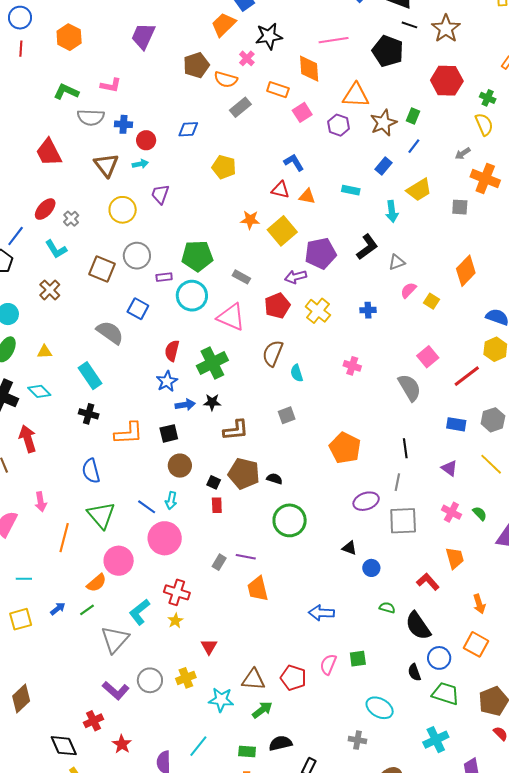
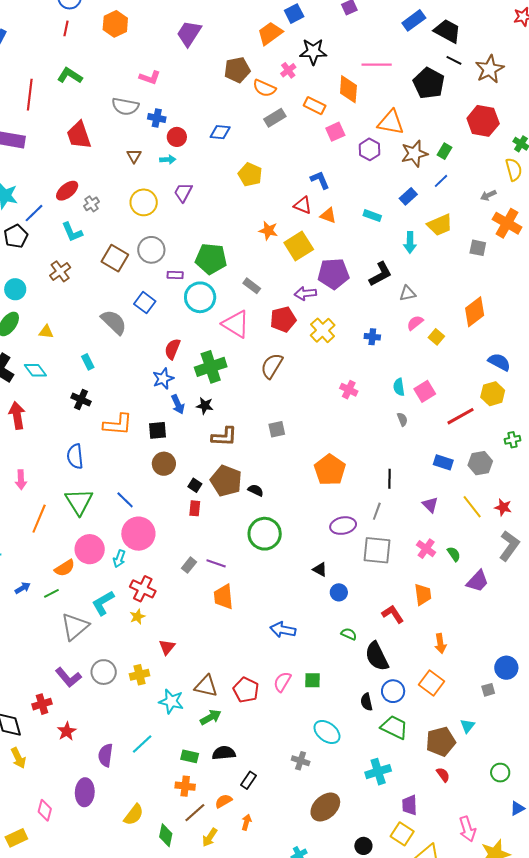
green L-shape: (66, 92) -> (70, 76), moved
brown triangle: (106, 165) -> (134, 156), size x0.6
cyan semicircle: (297, 373) -> (399, 387), moved
cyan rectangle: (90, 376) -> (88, 362), size x0.6
gray semicircle: (410, 388) -> (402, 419), size x0.5
blue arrow: (185, 405) -> (178, 404), turned 66
cyan arrow: (171, 500) -> (119, 559), moved

